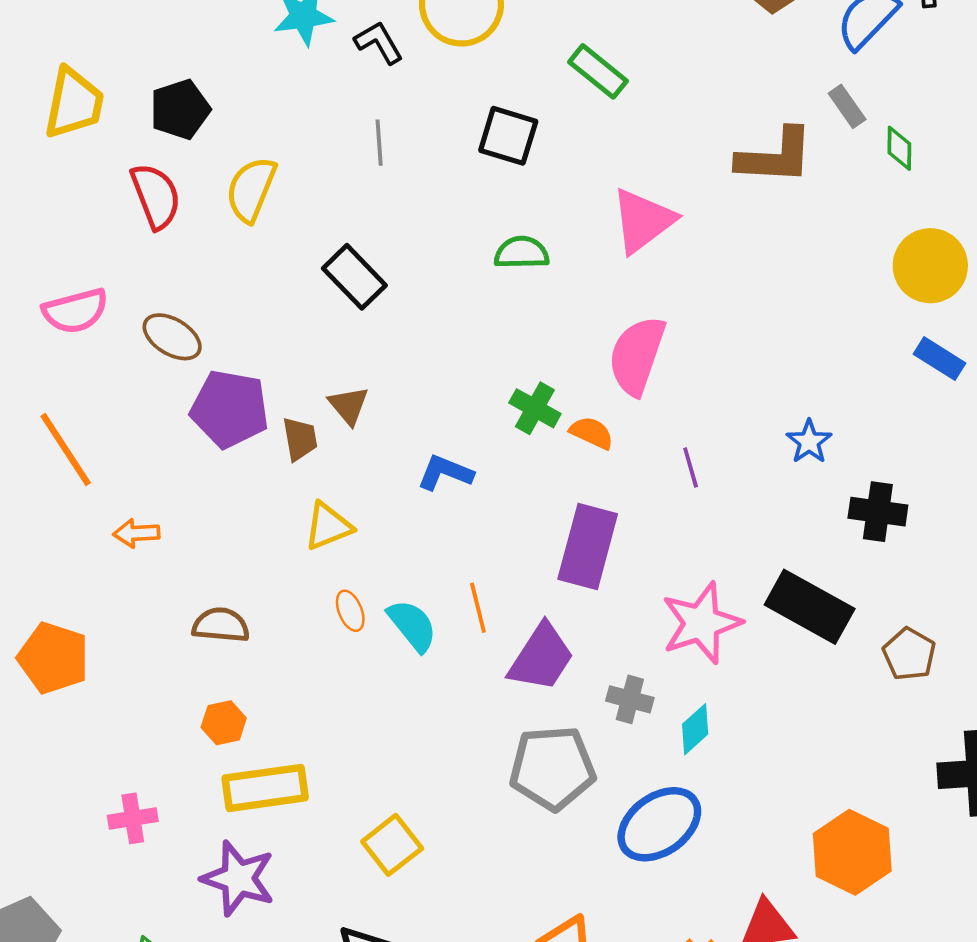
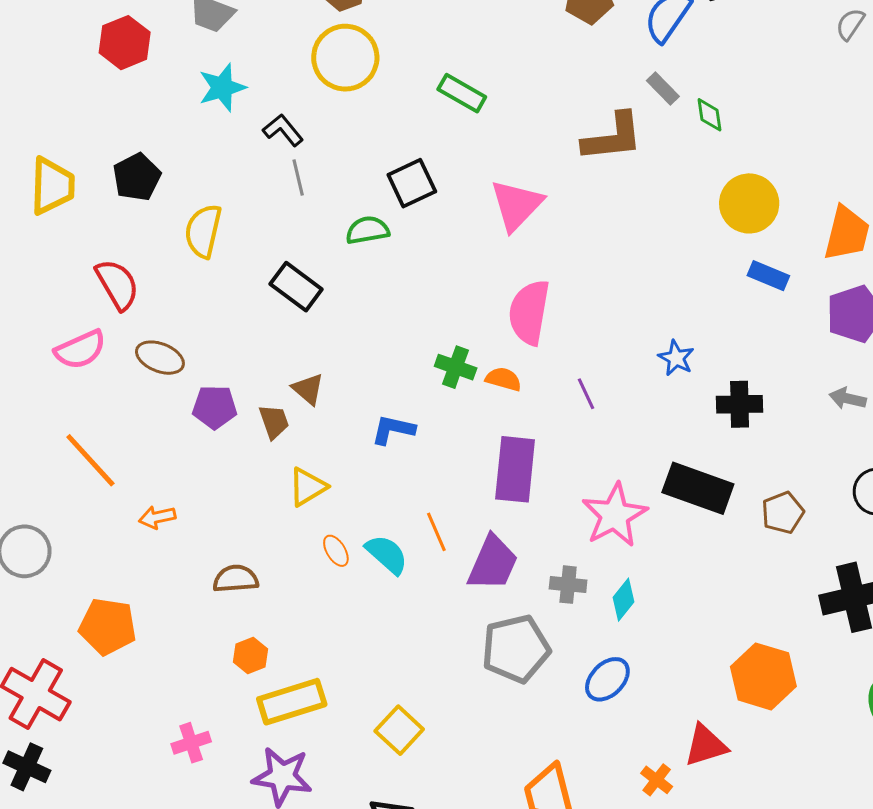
black L-shape: (379, 43) -> (283, 130), moved
black square: (508, 136) -> (412, 183), moved, turned -33
red semicircle: (156, 196) -> (117, 284), moved
green semicircle: (522, 253) -> (367, 230), moved
purple pentagon: (230, 409) -> (215, 407), size x0.7
brown pentagon: (909, 654) -> (783, 513), turned 30
blue ellipse: (659, 824) -> (607, 679), size x0.7

